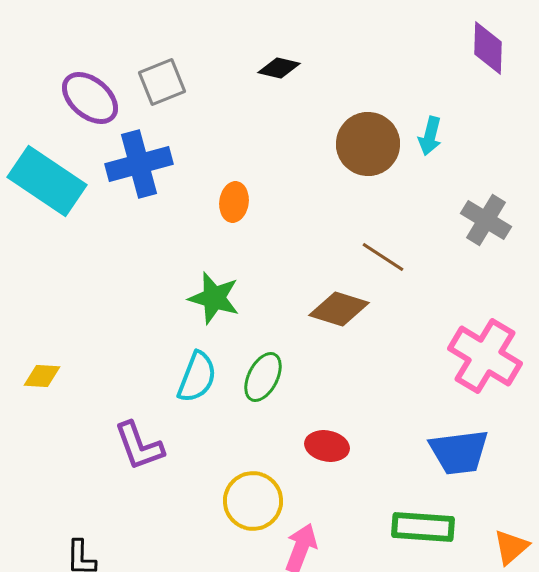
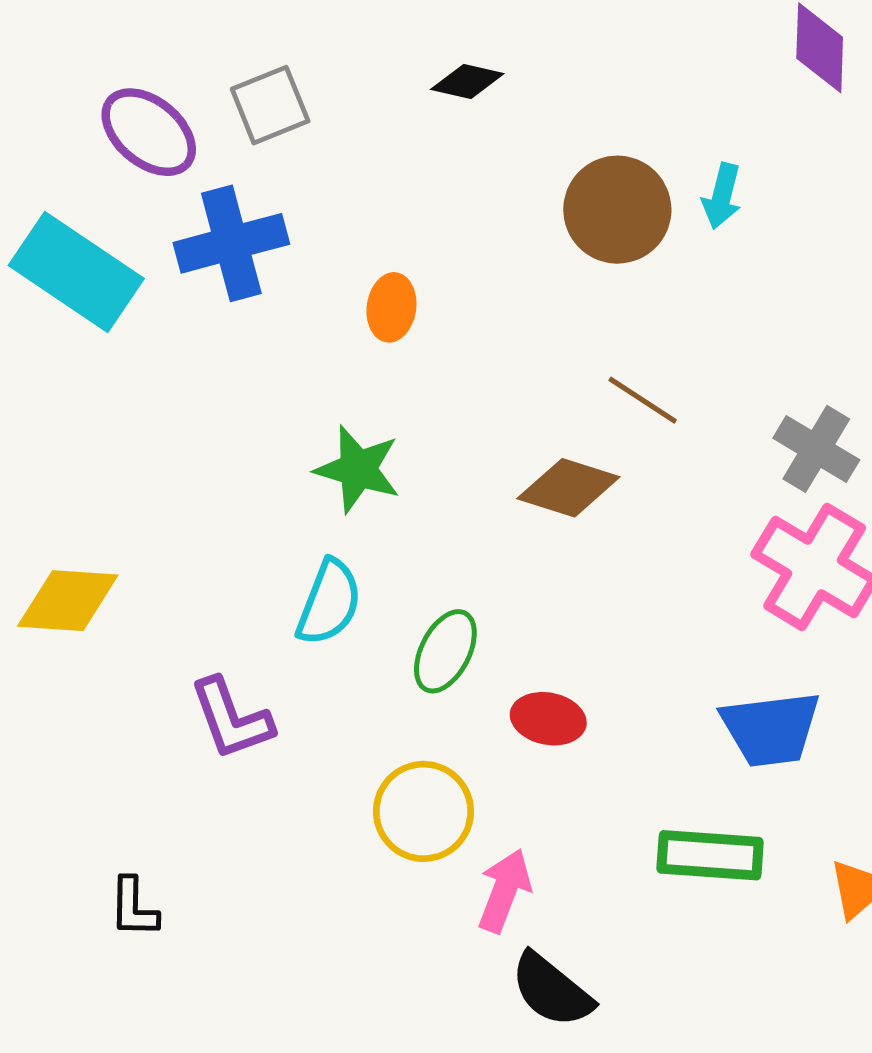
gray cross: (486, 220) -> (816, 449), moved
yellow diamond: (42, 376) -> (68, 601), size x1.6
green ellipse: (263, 377) -> (445, 651), moved

